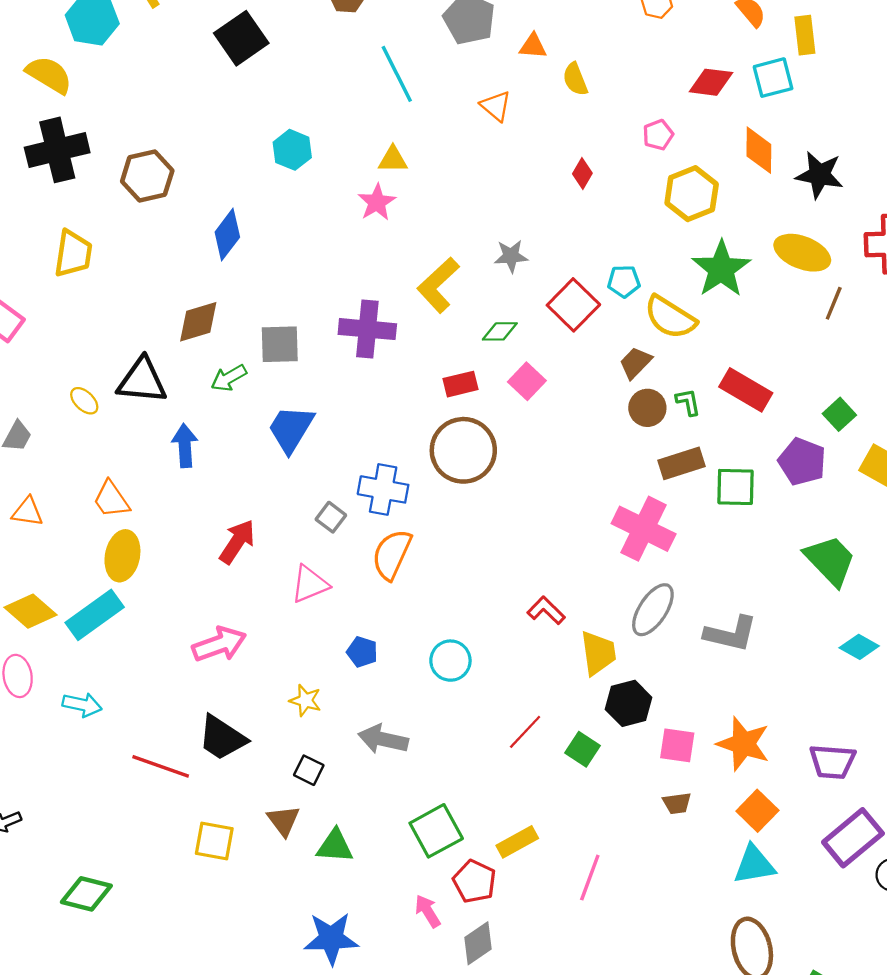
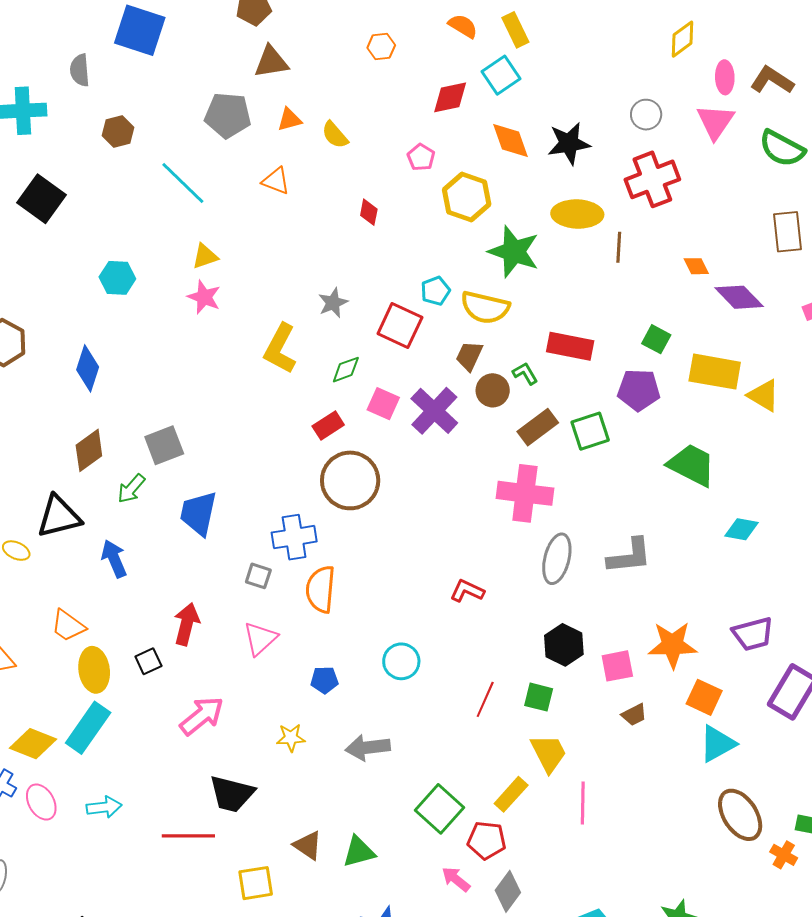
purple cross: (367, 329) -> (434, 411), moved, turned -33
yellow trapezoid: (598, 653) -> (548, 753), moved
black square: (309, 770) -> (148, 661), moved, turned -32

